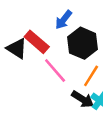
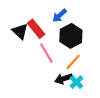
black arrow: (83, 99) -> (64, 79), turned 120

